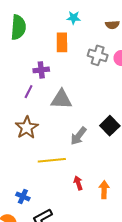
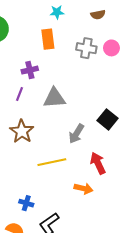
red arrow: (78, 183) -> (98, 163), moved, size x1.5
orange arrow: (104, 190) -> (83, 189), moved, turned 108

